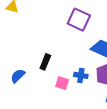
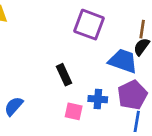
black rectangle: (45, 62) -> (64, 75), moved, turned -42

